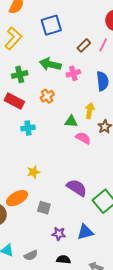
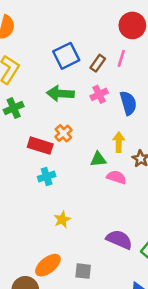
blue square: (51, 25) -> (66, 56), moved
pink cross: (73, 73) -> (99, 94), moved
green cross: (20, 74) -> (14, 108), moved
red rectangle: (14, 101) -> (40, 146), moved
yellow star: (33, 172) -> (62, 220), moved

